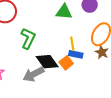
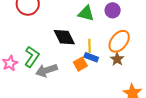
green L-shape: (28, 38) -> (32, 57), moved
black diamond: (47, 62) -> (64, 37), moved

